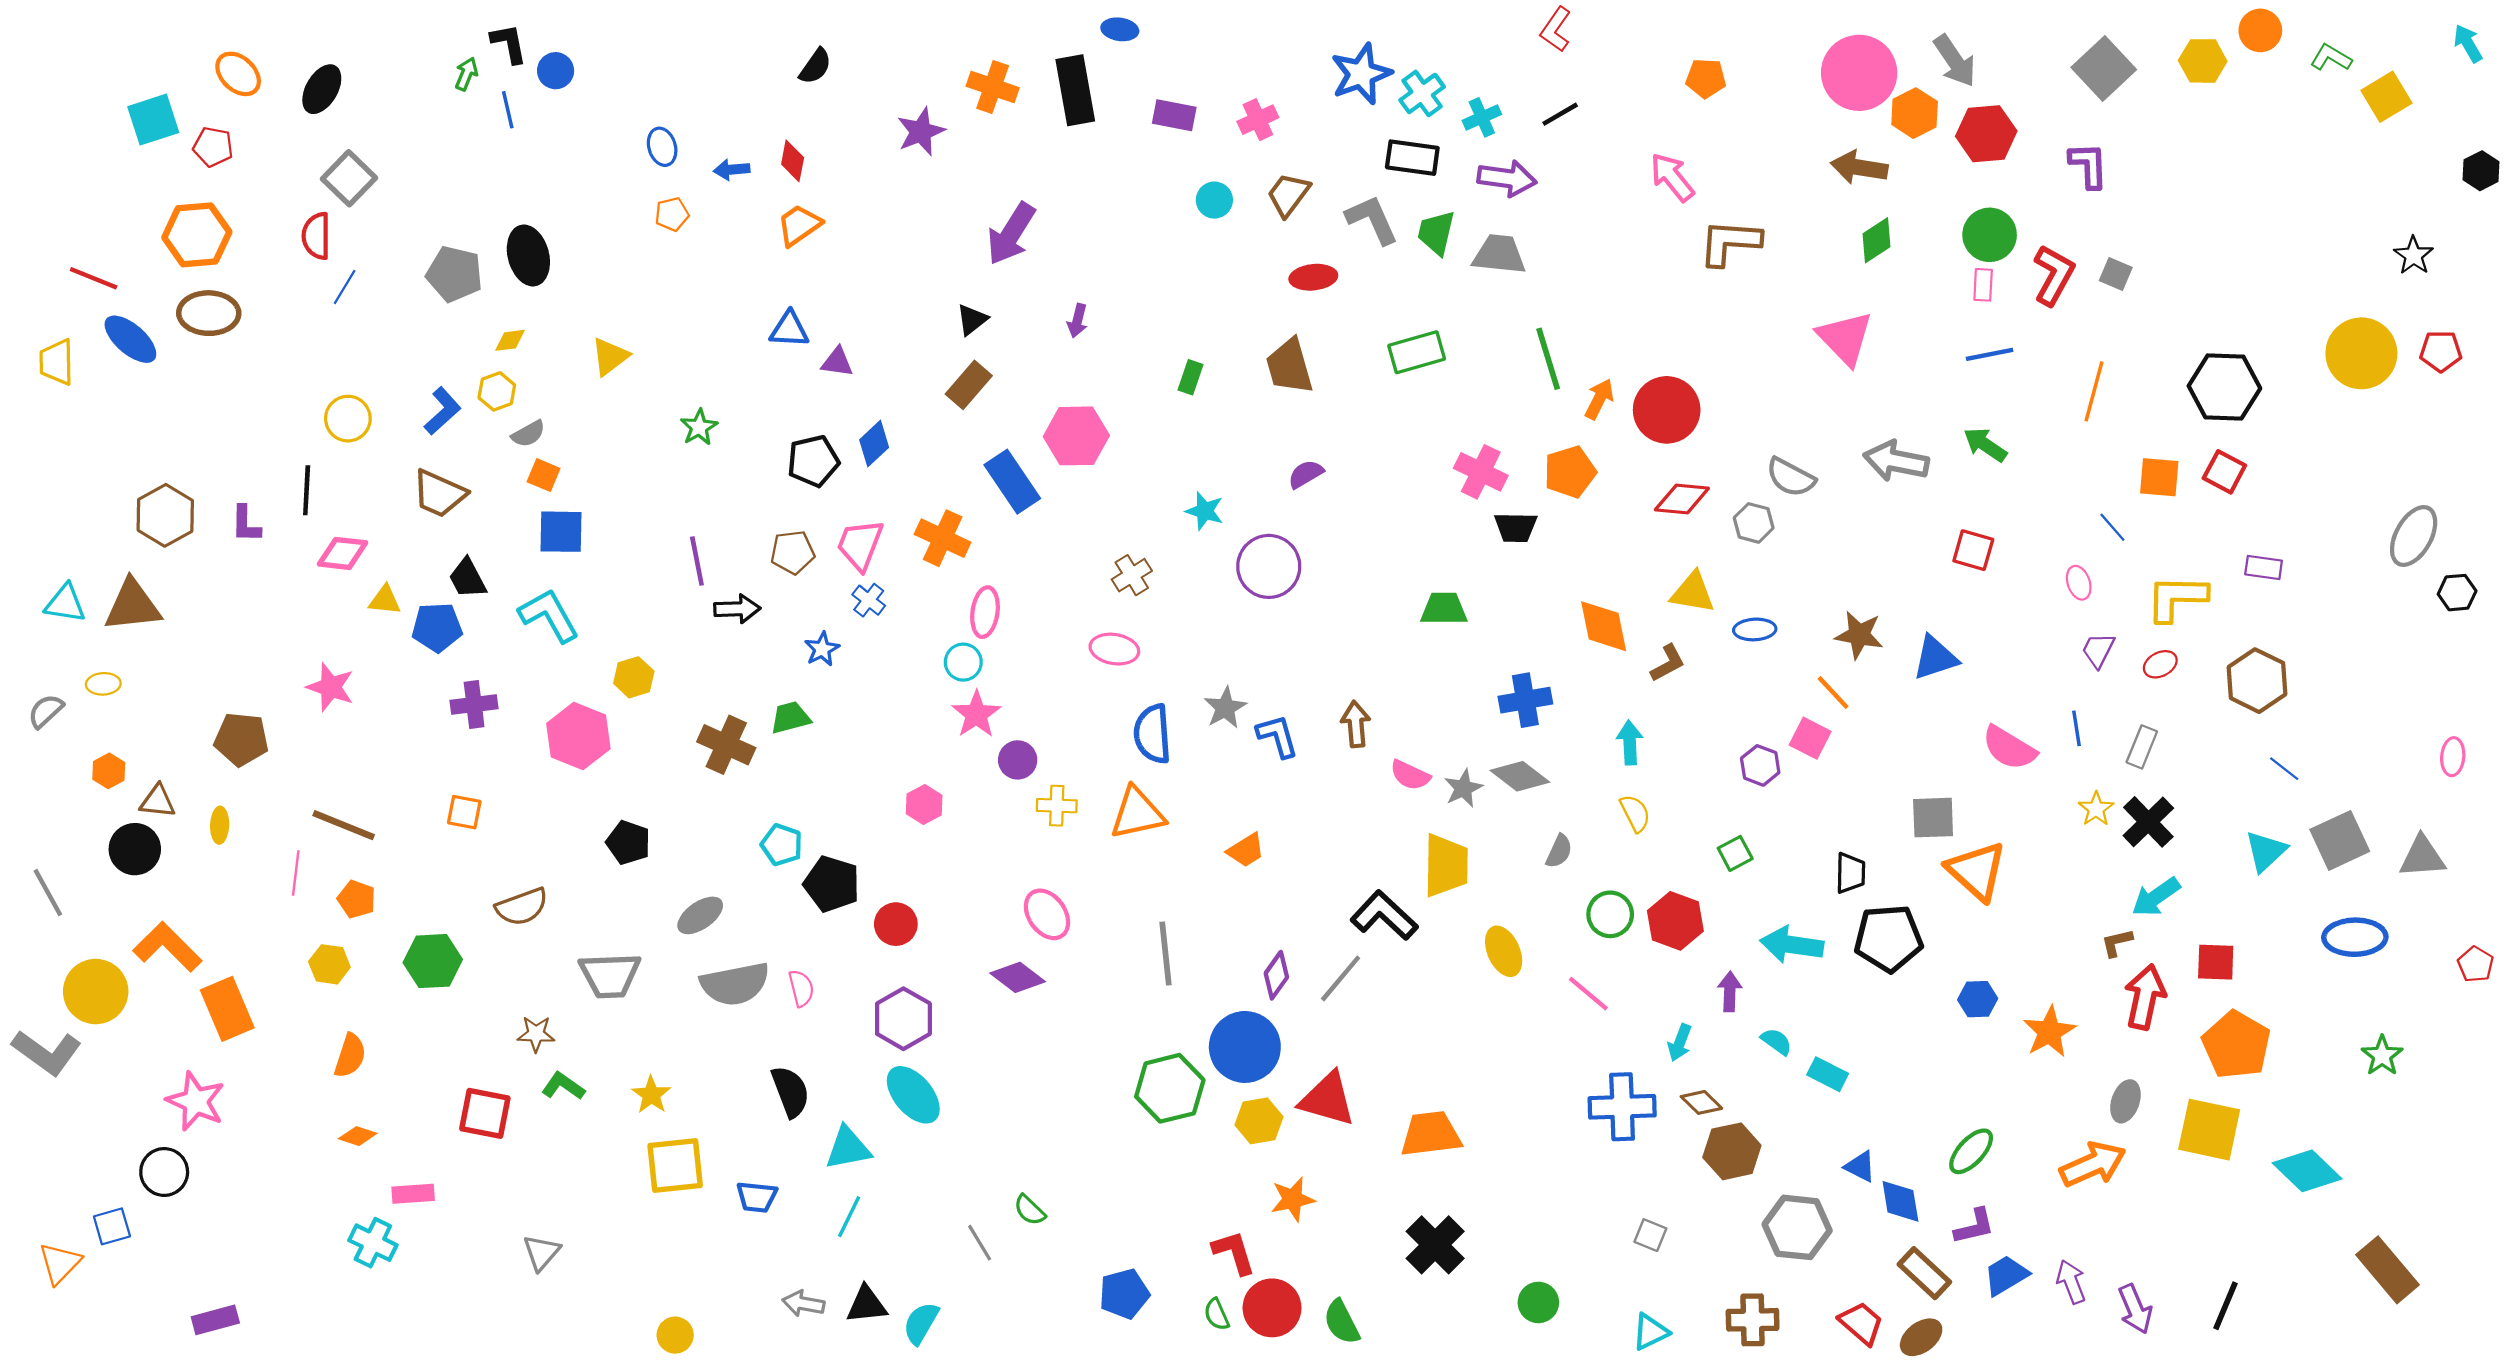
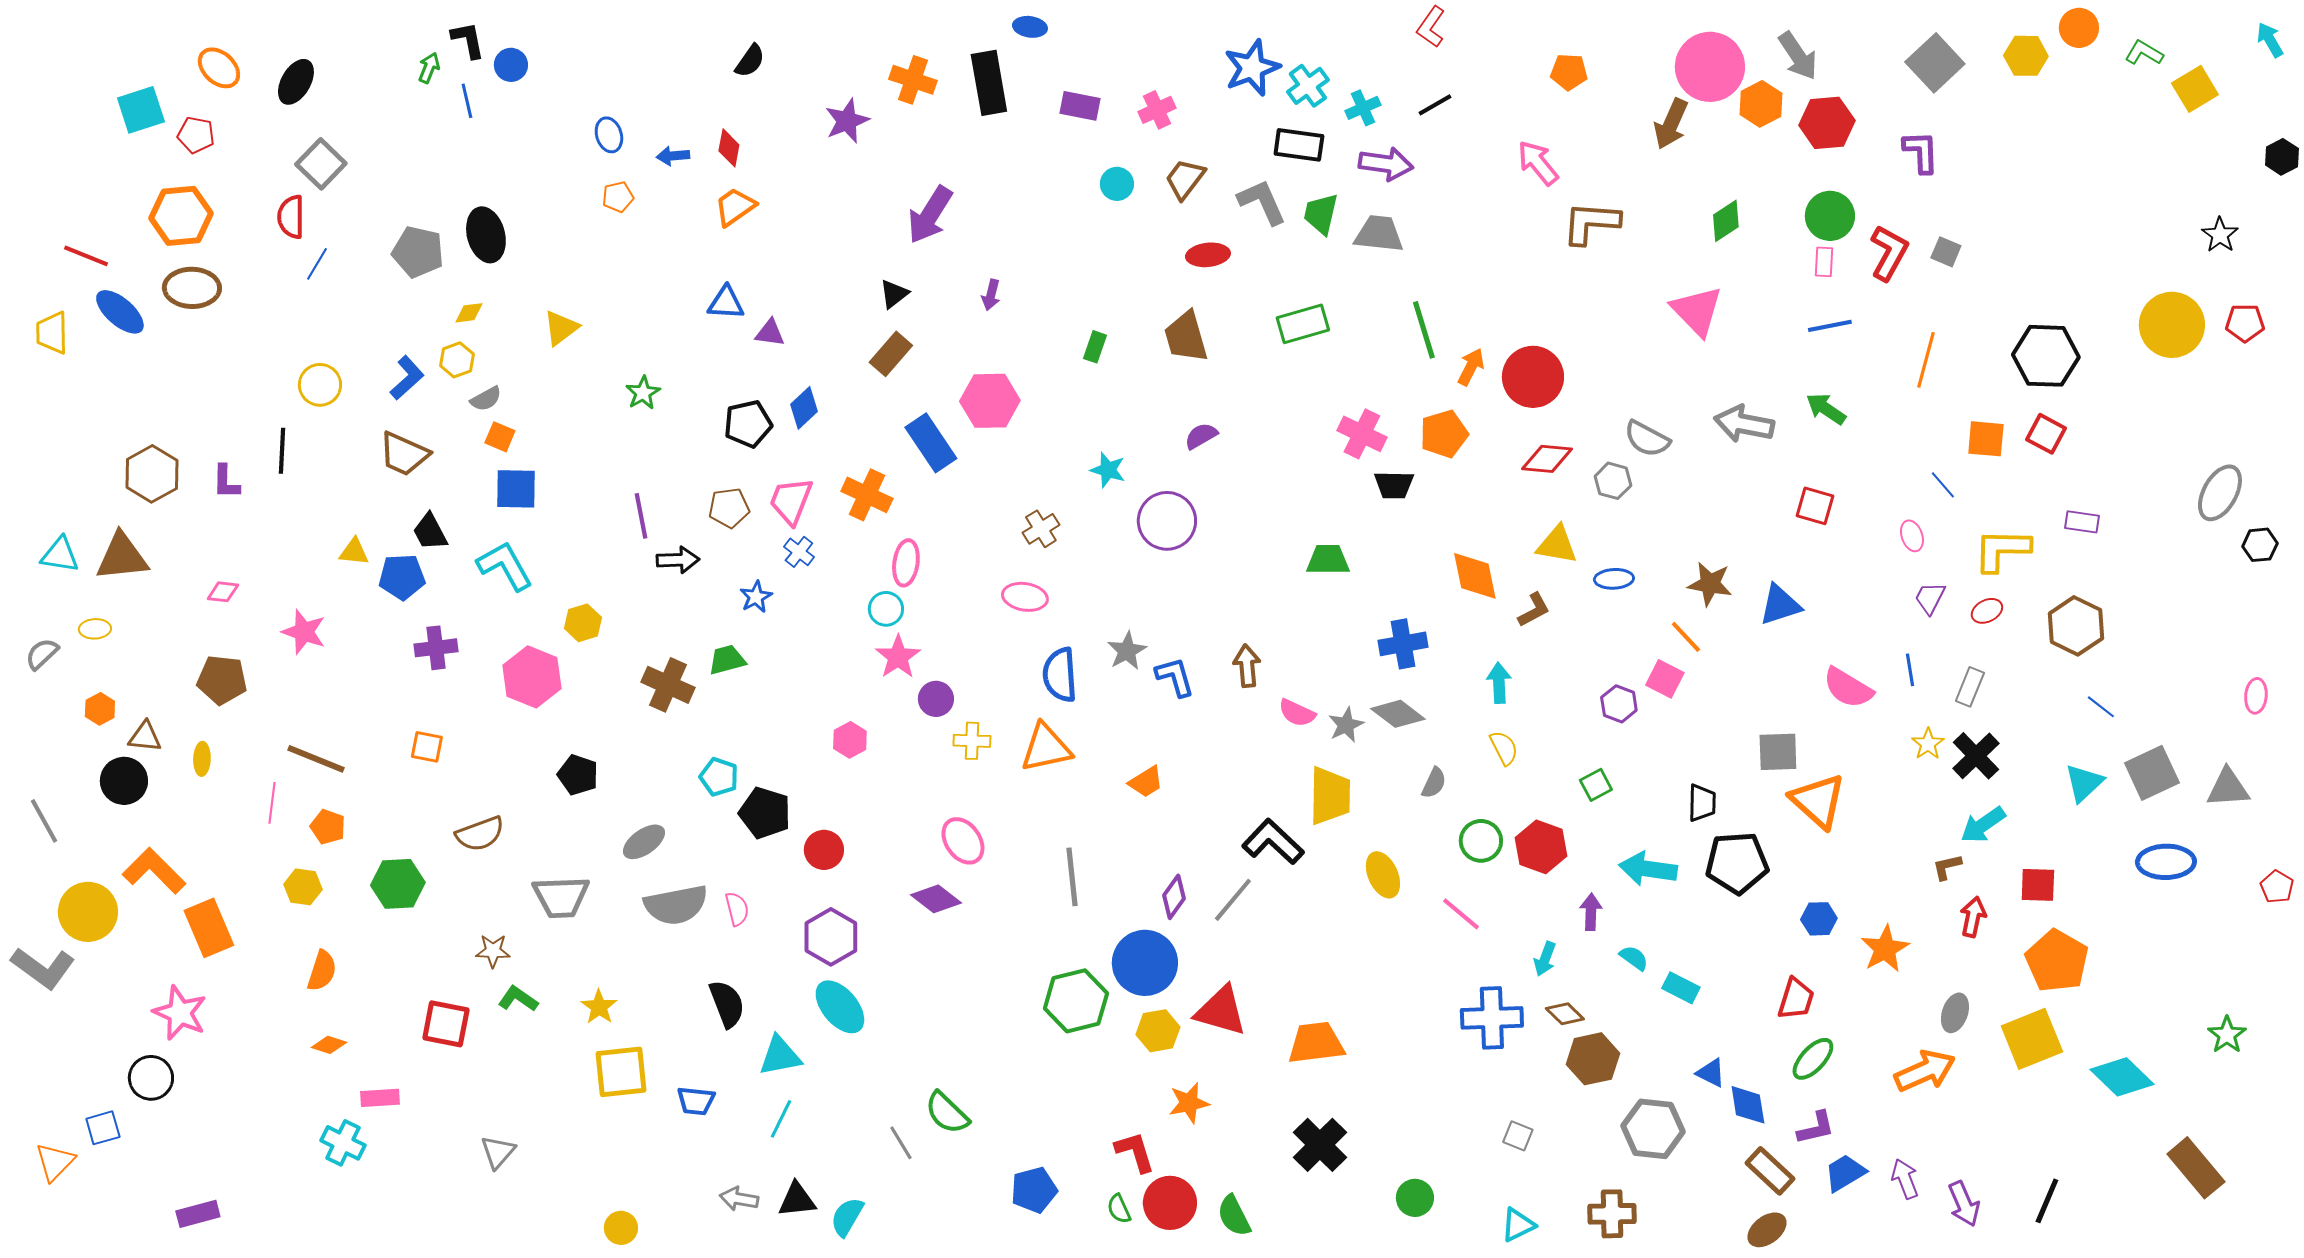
brown arrow: (1859, 167) -> (1671, 124), moved, turned -75
pink diamond: (342, 553) -> (223, 592), moved, size x0.7
red arrow: (2145, 997) -> (1973, 917), size x0.7
green star: (2382, 1056) -> (2227, 1035), moved
yellow square: (2209, 1130) -> (2032, 1039), turned -34
green semicircle: (1030, 1210) -> (947, 1113), size x1.5
red trapezoid: (1861, 1323) -> (1796, 999), moved, turned 66

